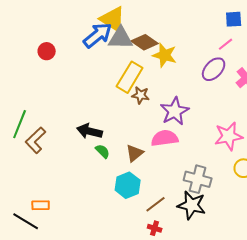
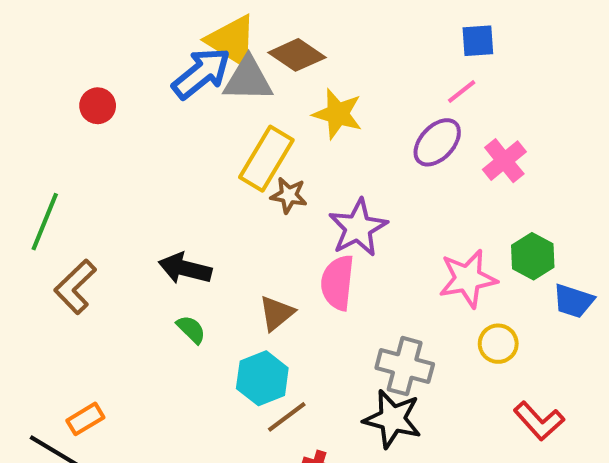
brown diamond: (145, 42) -> (297, 55), moved
green line: (20, 124) -> (45, 222), moved
pink semicircle: (165, 138) -> (338, 283), turned -76
green semicircle: (103, 151) -> (191, 329), moved
brown line: (156, 204) -> (287, 417), moved
orange rectangle: (41, 205) -> (85, 419), turned -30

